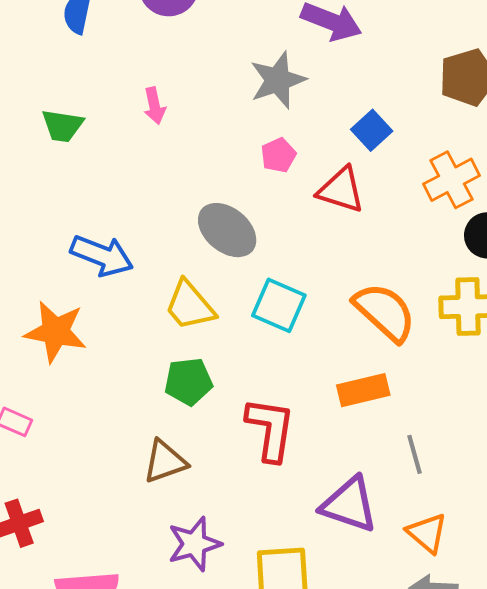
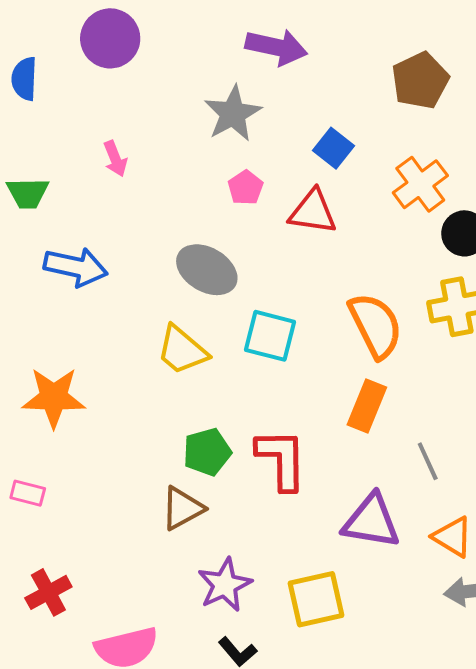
blue arrow: (102, 256) -> (76, 267), moved
orange semicircle: (385, 312) -> (375, 325), turned 30
green pentagon: (188, 381) -> (207, 452), moved
orange rectangle: (363, 390) -> (367, 406), turned -45

